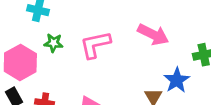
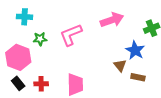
pink arrow: (153, 34) -> (112, 20), turned -35

